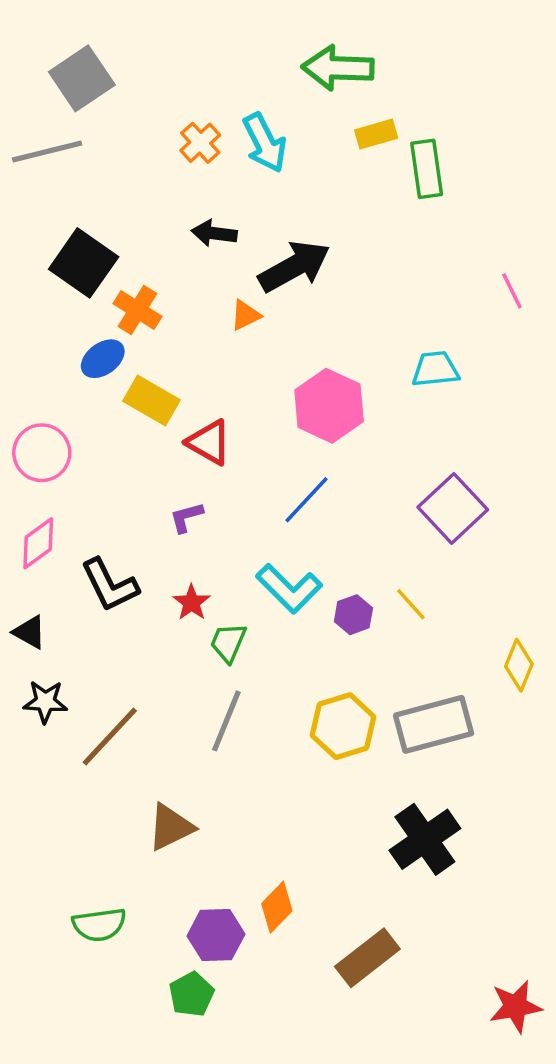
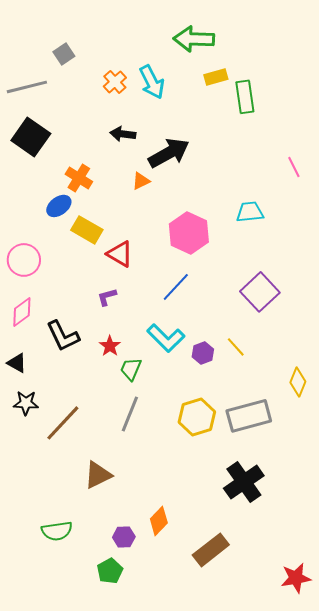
gray square: (82, 78) -> (64, 54), moved, size x0.6
black square: (84, 263) -> (31, 137), moved
purple hexagon: (216, 935) -> (124, 537), size x0.7

